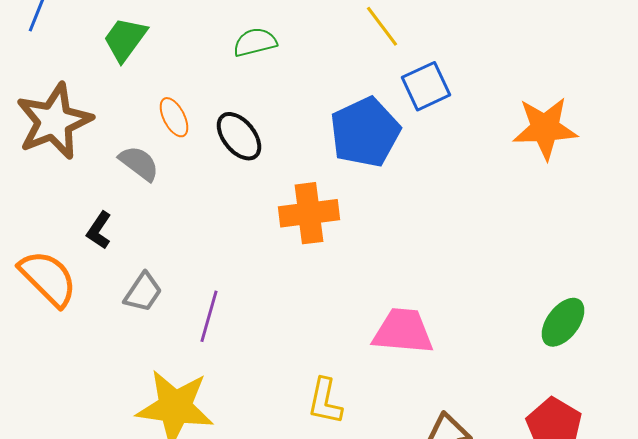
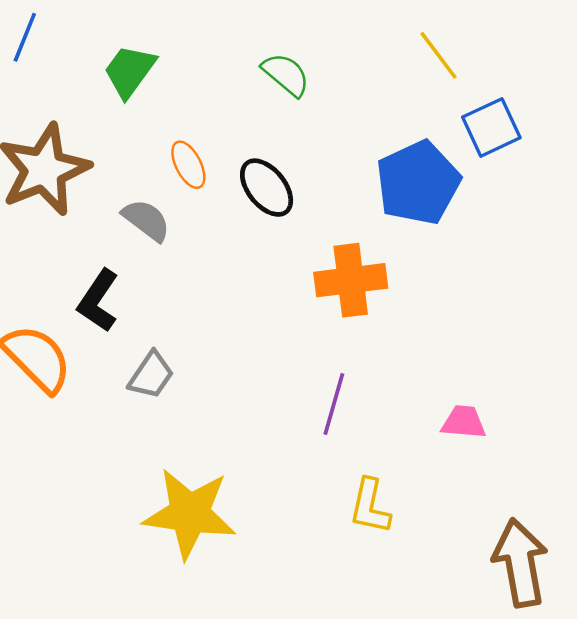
green semicircle: (255, 42) -> (286, 75), turned 54
black L-shape: (99, 230) -> (98, 301), size x1.4
purple line: (209, 316) -> (334, 404), moved
pink trapezoid: (403, 331) -> (464, 422), size x0.6

